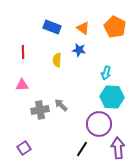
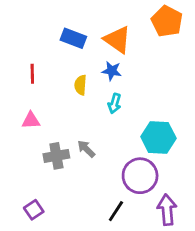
orange pentagon: (115, 27) -> (167, 21), moved
orange triangle: (83, 28) -> (117, 40), size x1.5
cyan arrow: (106, 73) -> (115, 103), moved

